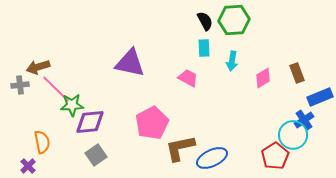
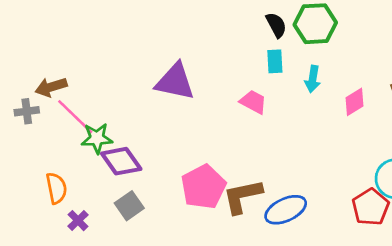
purple diamond: (90, 122) -> (121, 161), turned 60
pink pentagon: (152, 123) -> (203, 187), moved
purple cross: (28, 166) -> (78, 221), moved

